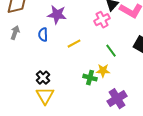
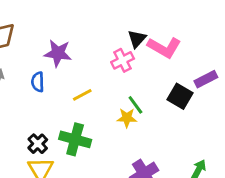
yellow star: (103, 71) -> (127, 118), moved
green cross: (90, 78) -> (75, 139), moved, size x1.5

